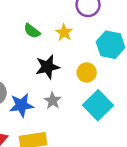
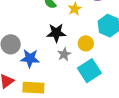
gray star: (53, 101) -> (64, 54), moved

